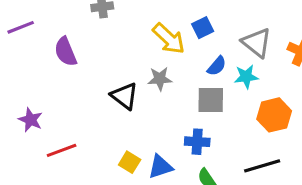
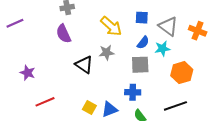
blue square: (203, 28) -> (142, 18), moved, turned 32
purple semicircle: (66, 52) -> (64, 34), moved
purple star: (31, 120) -> (28, 73), moved

